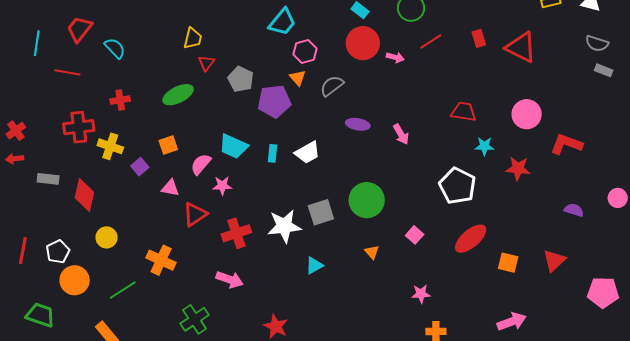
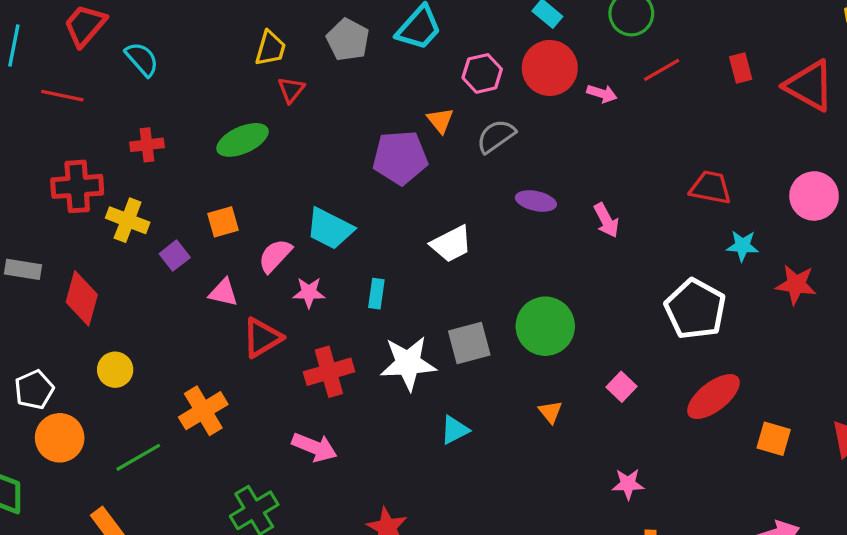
pink hexagon: (305, 52) -> (482, 73), moved
gray pentagon: (241, 79) -> (348, 40), moved
cyan rectangle: (272, 153) -> (376, 294), moved
orange cross: (161, 260) -> (203, 411), turned 32

